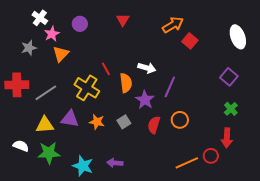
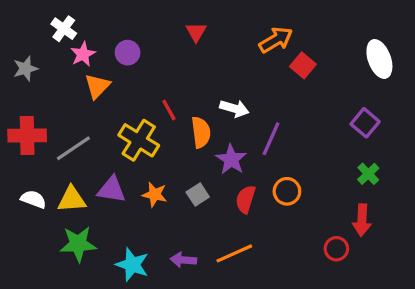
purple circle: (80, 24) -> (128, 53), moved
gray star: (29, 48) -> (26, 69), moved
white semicircle: (21, 146) -> (33, 199), moved
orange line: (187, 163) -> (234, 253), moved

